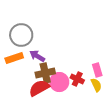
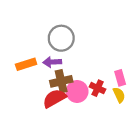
gray circle: (21, 35) -> (61, 38), moved
purple arrow: (37, 56) -> (52, 62), turned -35

